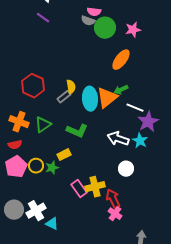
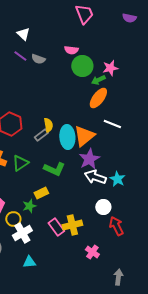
gray semicircle: (88, 21) -> (38, 59), moved
green arrow: (121, 90) -> (98, 80), moved
white line: (135, 108) -> (112, 124), moved
purple star: (148, 122) -> (89, 159), moved
yellow circle: (36, 166) -> (13, 219), moved
red arrow: (113, 199) -> (116, 226), moved
white cross: (36, 211) -> (22, 233), moved
cyan triangle: (52, 224) -> (29, 262), turned -32

